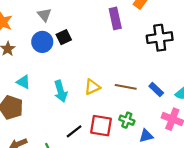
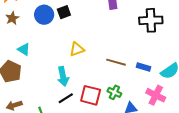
yellow triangle: (92, 87) -> (77, 49), moved
blue rectangle: (156, 90) -> (144, 67), turned -32
cyan arrow: (61, 91) -> (63, 76), moved

